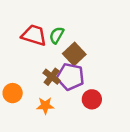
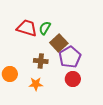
brown cross: (52, 77) -> (41, 61), turned -32
purple pentagon: (70, 77) -> (70, 57), moved, turned 30

